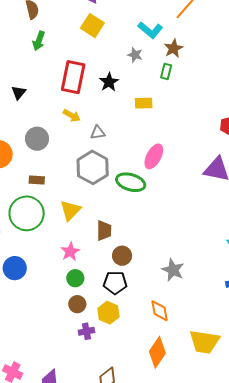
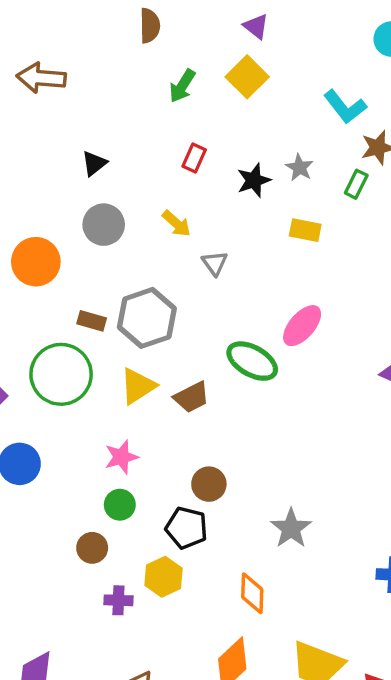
green arrow: (39, 41) -> (182, 86), moved
gray star: (135, 55) -> (299, 168), moved
red rectangle: (73, 77) -> (194, 158), size x0.5
gray triangle: (98, 133) -> (215, 263), turned 49
gray circle: (37, 139) -> (104, 225), moved
gray hexagon: (93, 167) -> (147, 318), moved
brown trapezoid: (104, 231) -> (192, 397), moved, turned 50
brown circle: (77, 304) -> (92, 548), moved

